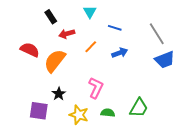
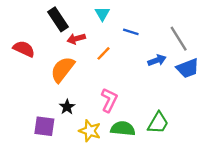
black rectangle: (51, 17) -> (58, 19), size x1.5
red semicircle: (30, 50) -> (24, 49), moved
blue arrow: (120, 53) -> (157, 60), moved
green semicircle: (108, 113) -> (123, 129), size x1.5

